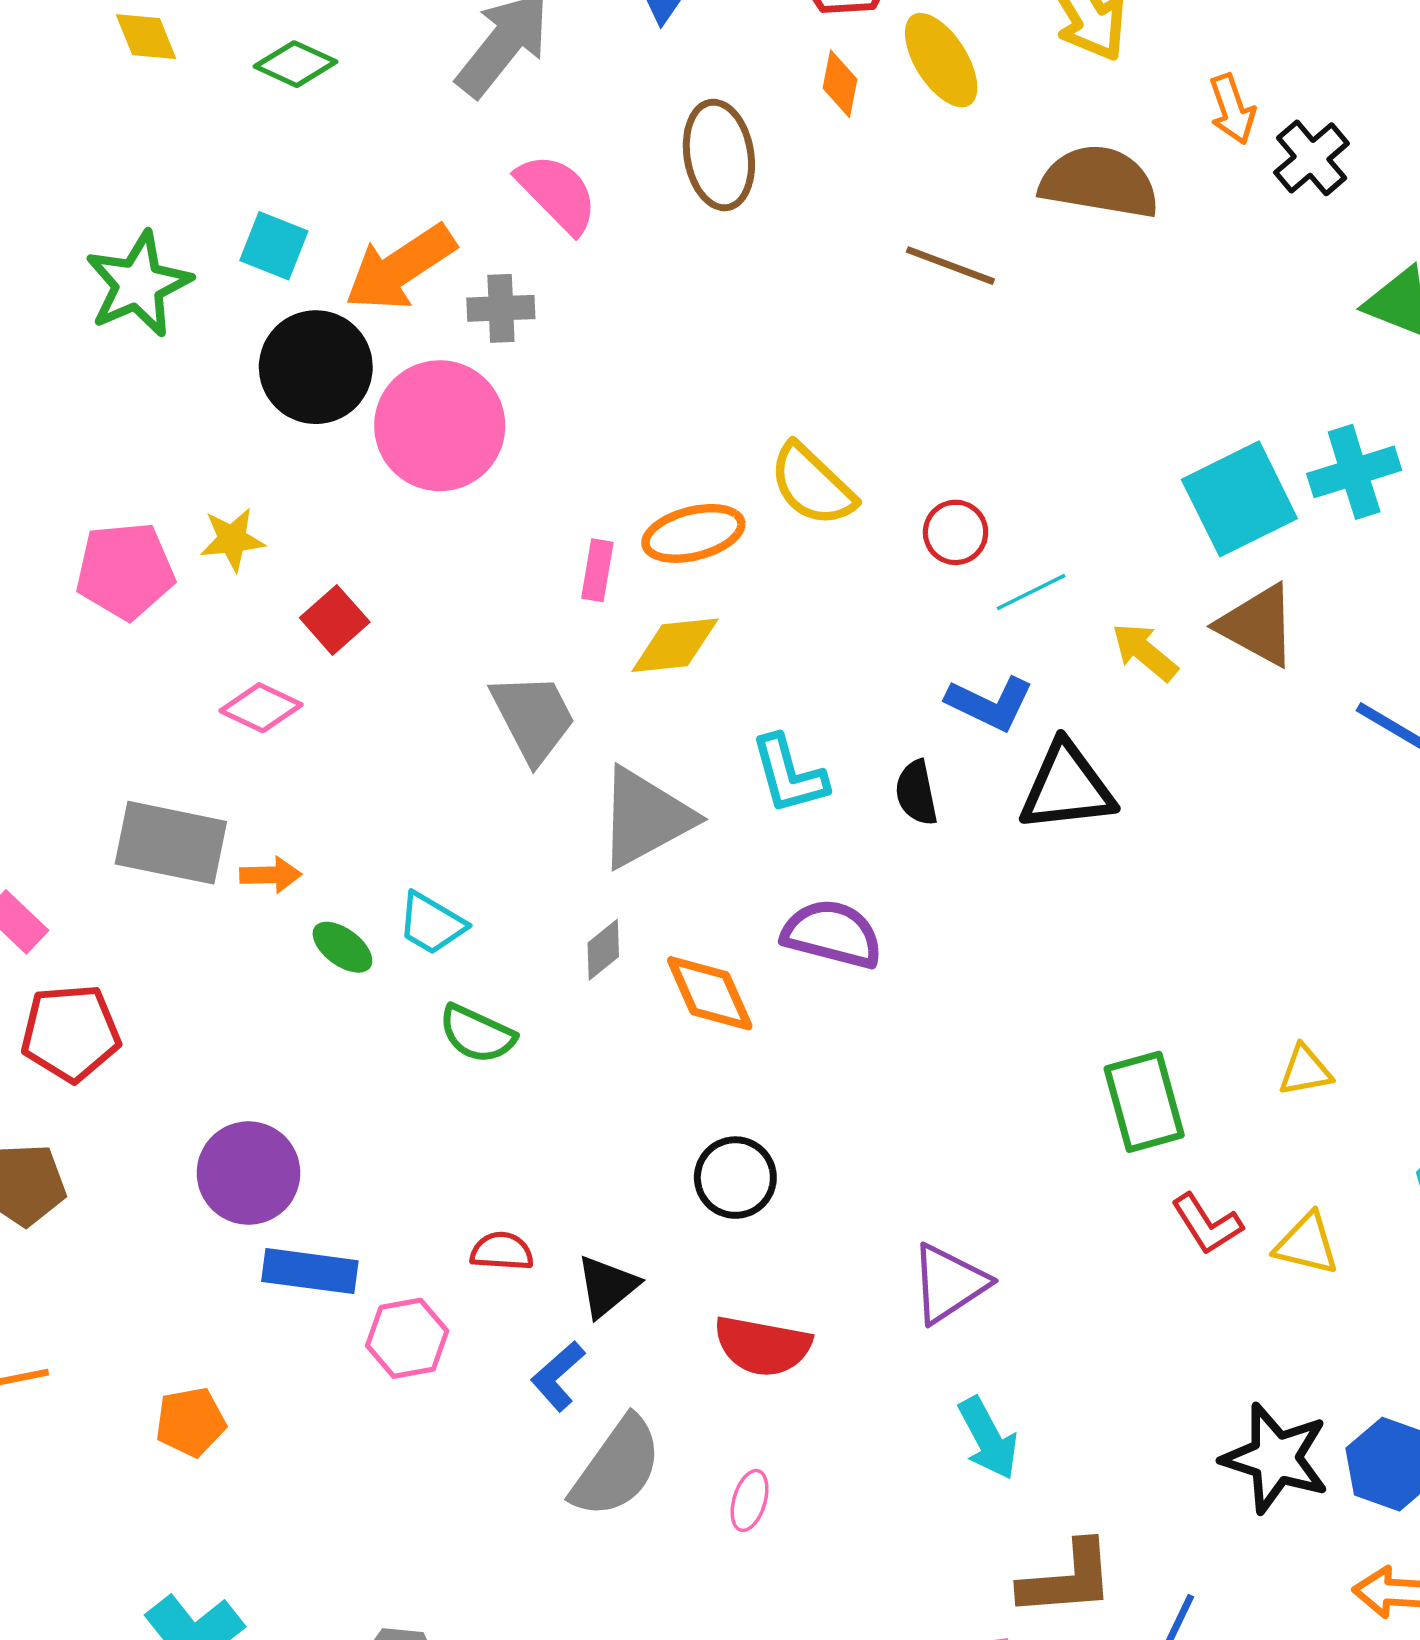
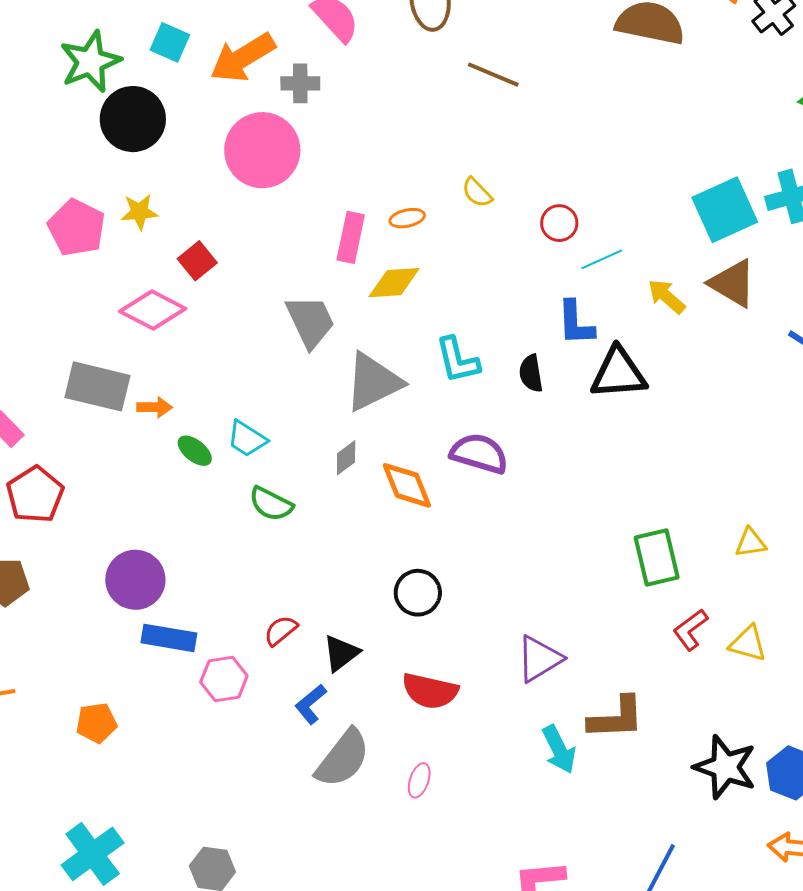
brown line: (950, 266) -> (493, 75), moved
black circle: (316, 367) -> (133, 119), moved
yellow semicircle: (812, 485) -> (477, 193), size x0.6
orange ellipse: (693, 533) -> (407, 218), size x0.6
pink rectangle: (597, 570) -> (351, 237), size x1.4
pink pentagon: (125, 571) -> (77, 228), turned 30
blue L-shape: (990, 703) -> (576, 323), turned 60
pink diamond: (261, 708) -> (153, 310), size x1.4
red pentagon: (71, 1033) -> (35, 495), turned -30
red L-shape: (1207, 1224) -> (690, 630), turned 84
red semicircle: (502, 1251) -> (281, 631), turned -45
brown L-shape: (1067, 1579) -> (616, 718), moved

